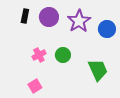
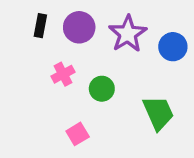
pink cross: (39, 55) -> (63, 74), moved
pink square: (35, 86) -> (78, 134), moved

